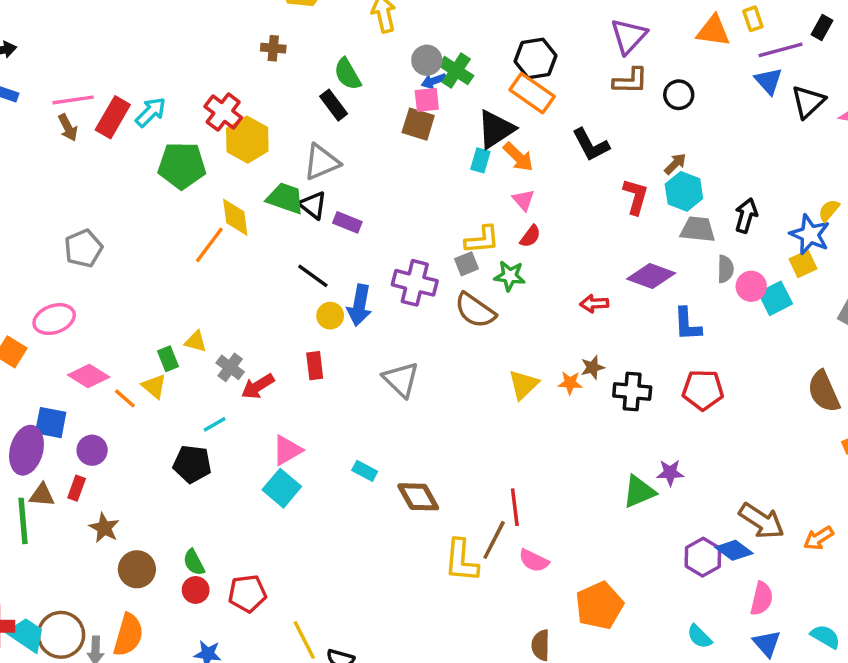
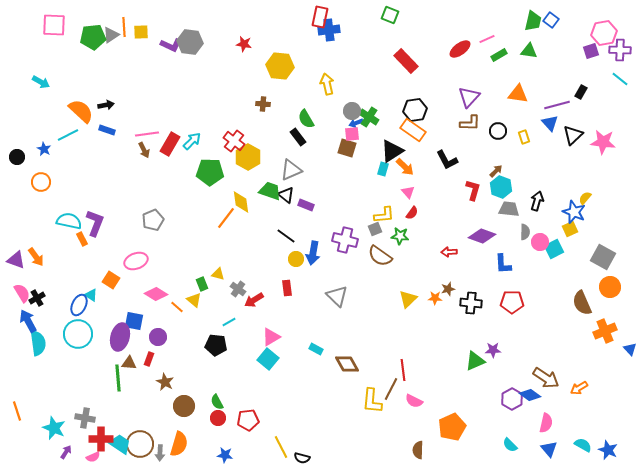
yellow rectangle: (753, 19) -> (524, 137), moved

